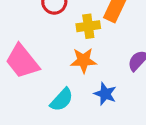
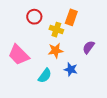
yellow cross: (88, 26) -> (56, 30), turned 32

